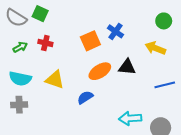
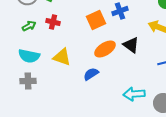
blue cross: (116, 31) -> (120, 11), turned 35
black triangle: (127, 67) -> (131, 45), turned 30

